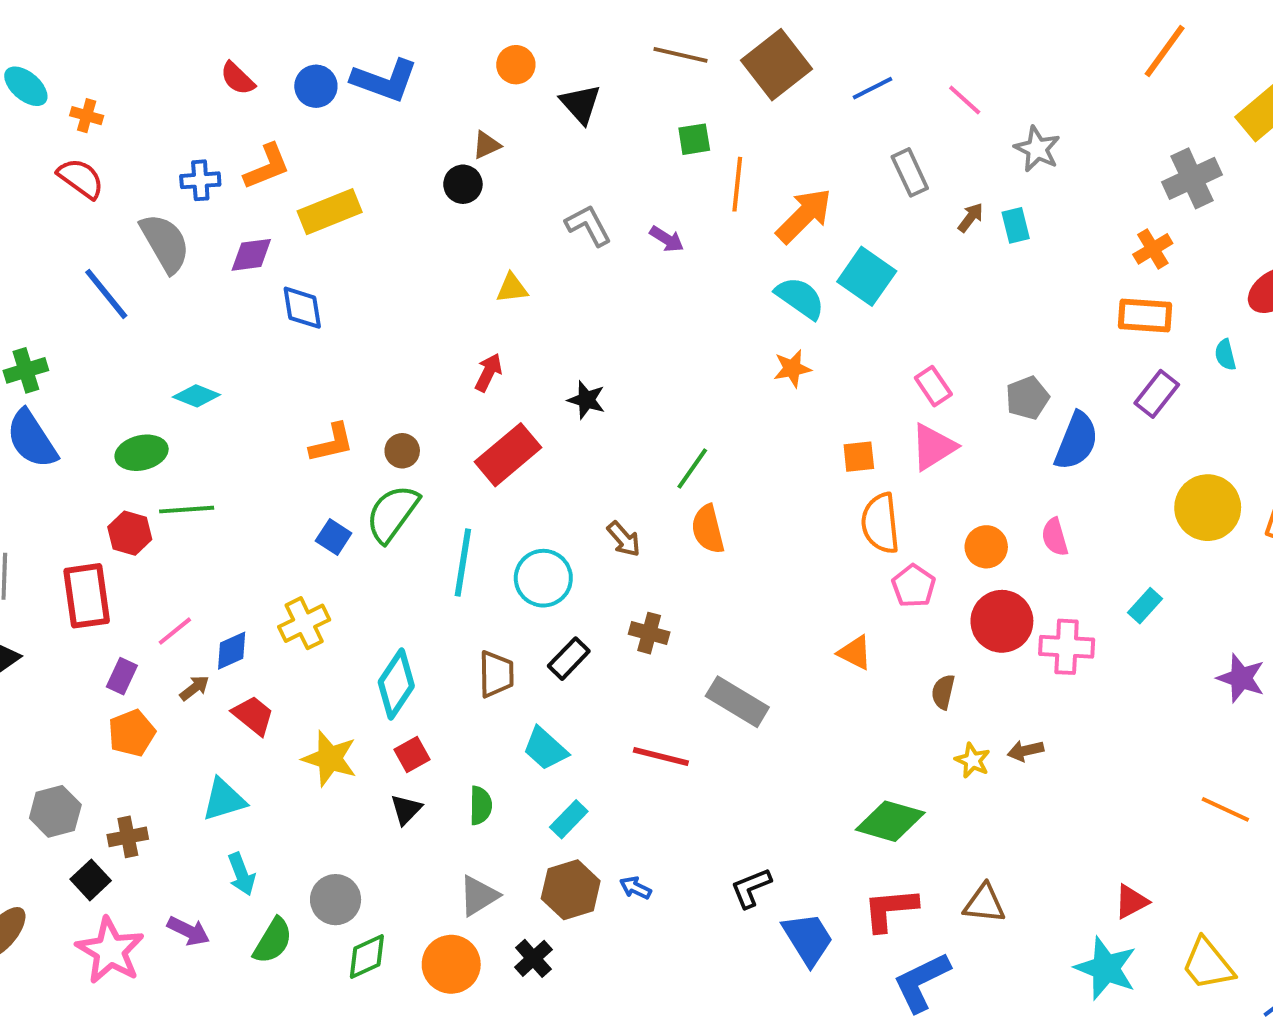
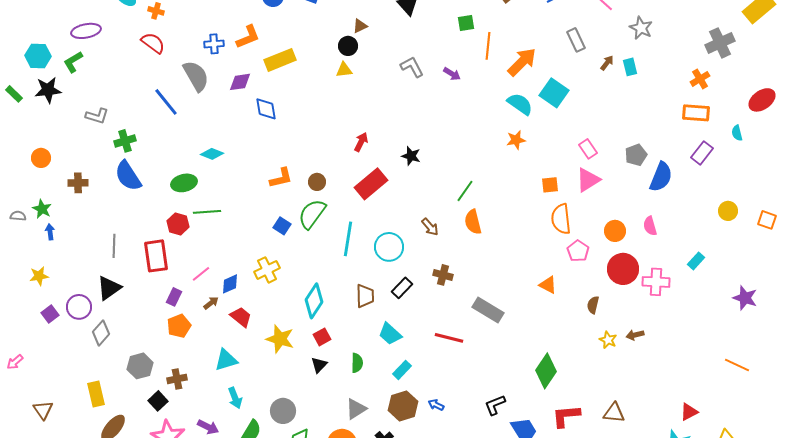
yellow triangle: (512, 288) -> (344, 70), moved
yellow circle: (1208, 508) -> (728, 211), size x0.6
green diamond: (890, 821) -> (546, 371), moved, turned -72

